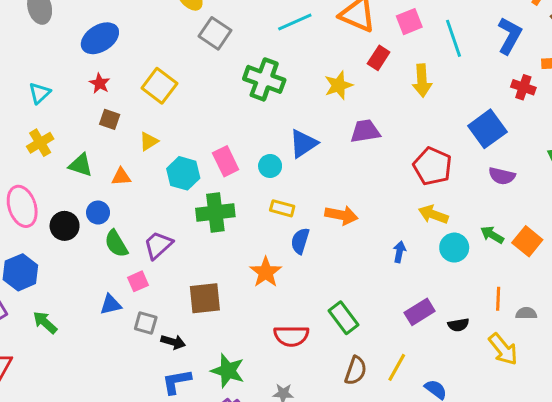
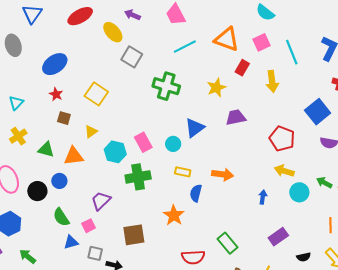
orange triangle: (121, 177) -> (74, 156), size x1.5
green semicircle: (116, 244) -> (61, 217), moved
black semicircle: (458, 325) -> (304, 257), moved

